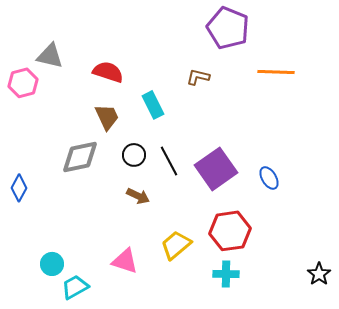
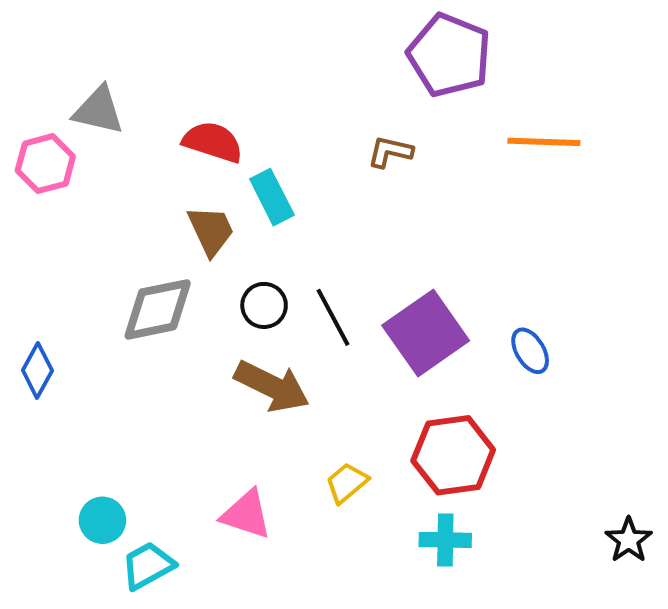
cyan rectangle: (153, 105) -> (272, 197), moved
brown arrow: (138, 196) -> (272, 386), size x1.6
yellow trapezoid: (176, 245) -> (347, 483), size x0.7

